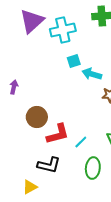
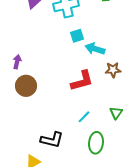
brown circle: (37, 117) -> (26, 86), moved
red L-shape: (58, 134) -> (82, 81), moved

